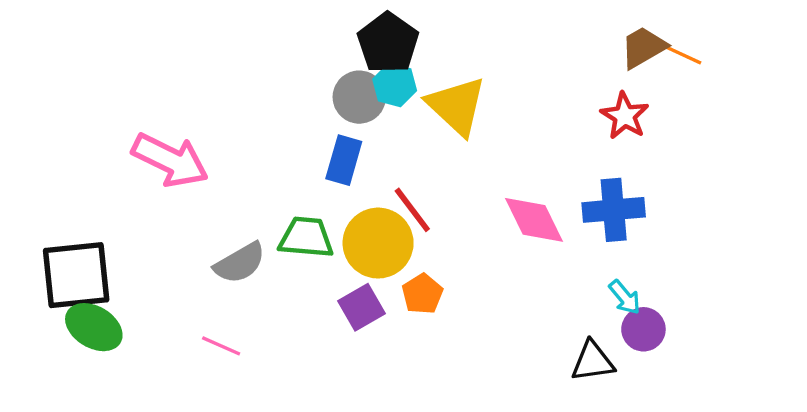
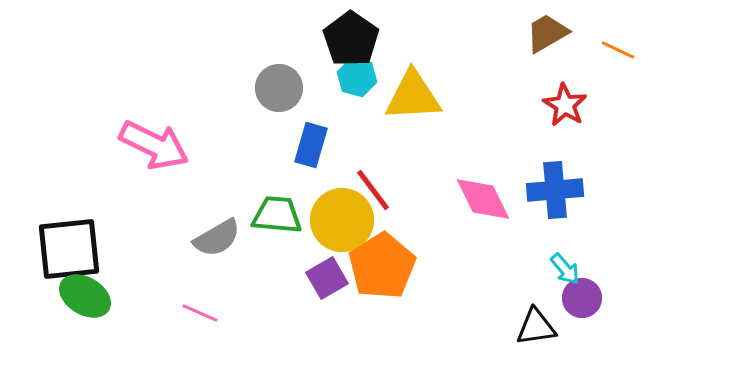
brown trapezoid: (643, 47) -> (547, 33), moved
gray circle: (359, 97) -> (279, 88), moved
yellow triangle: (457, 106) -> (413, 96), turned -46
orange pentagon: (422, 294) -> (382, 266), size x1.8

